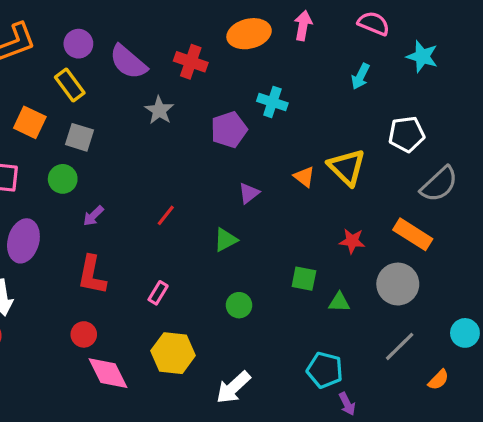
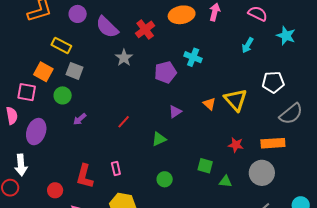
red cross: (191, 62) -> (145, 29), turned 30
yellow rectangle: (70, 85) -> (61, 45), moved, turned -30
orange square: (30, 122) -> (43, 72), moved
orange rectangle: (413, 234) -> (273, 143), turned -40
red L-shape: (92, 275) -> (85, 176), moved
pink rectangle: (158, 293) -> (116, 168), turned -48
red circle: (84, 334) -> (55, 190), moved

